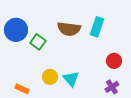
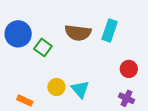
purple cross: (112, 87) -> (127, 98), turned -32

